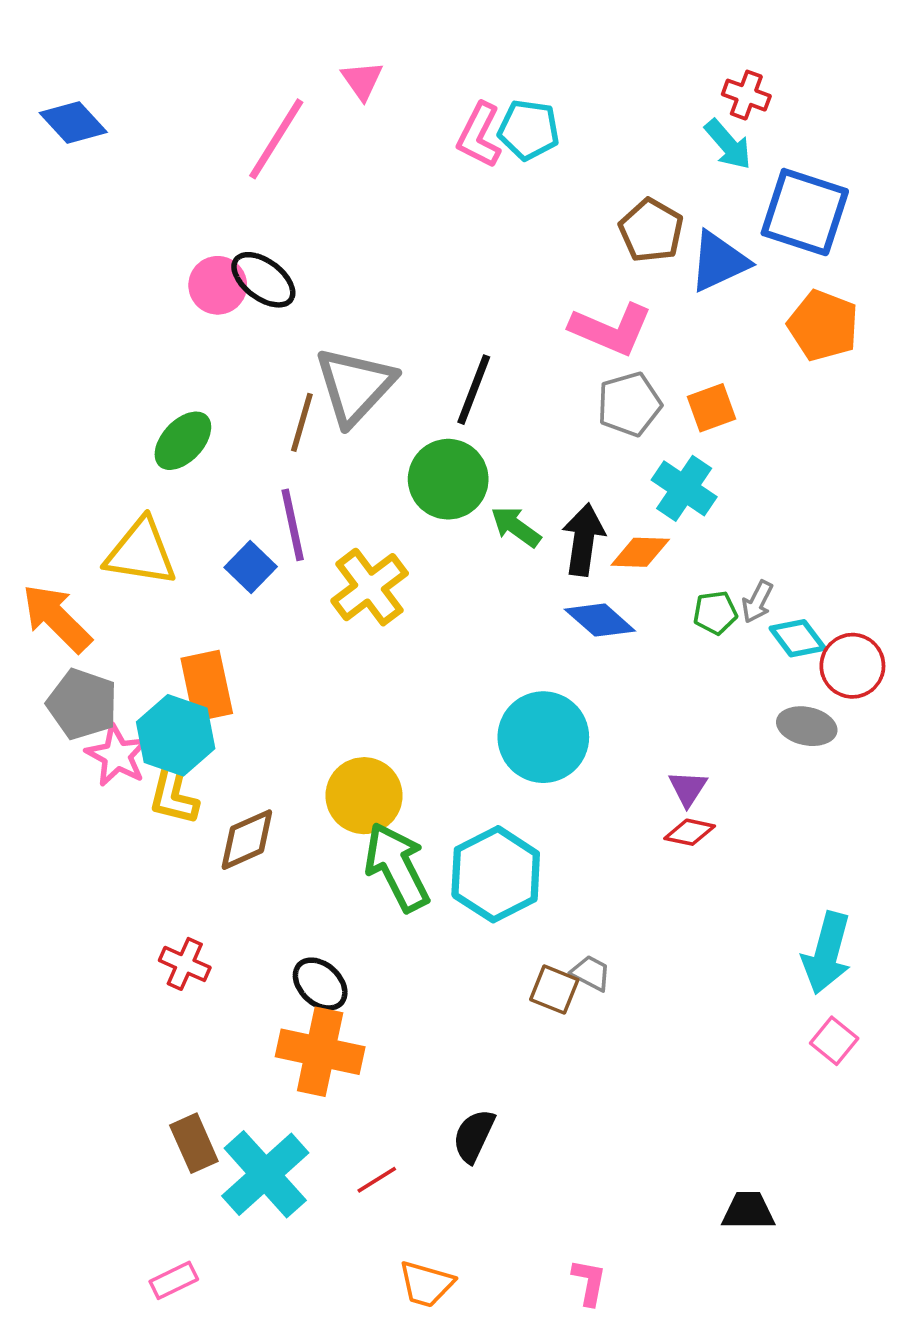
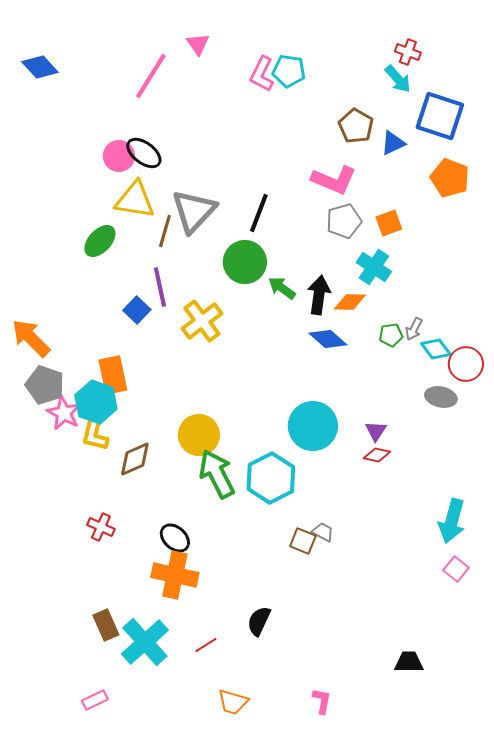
blue triangle: (719, 262) -> (393, 143), size x0.7
yellow triangle: (141, 552) -> (135, 200), moved
cyan circle: (543, 737) -> (313, 426), moved

